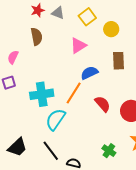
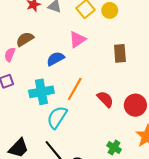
yellow circle: (111, 29) -> (110, 10), moved
brown semicircle: (37, 36) -> (25, 39), moved, turned -108
blue semicircle: (89, 73) -> (55, 59), moved

